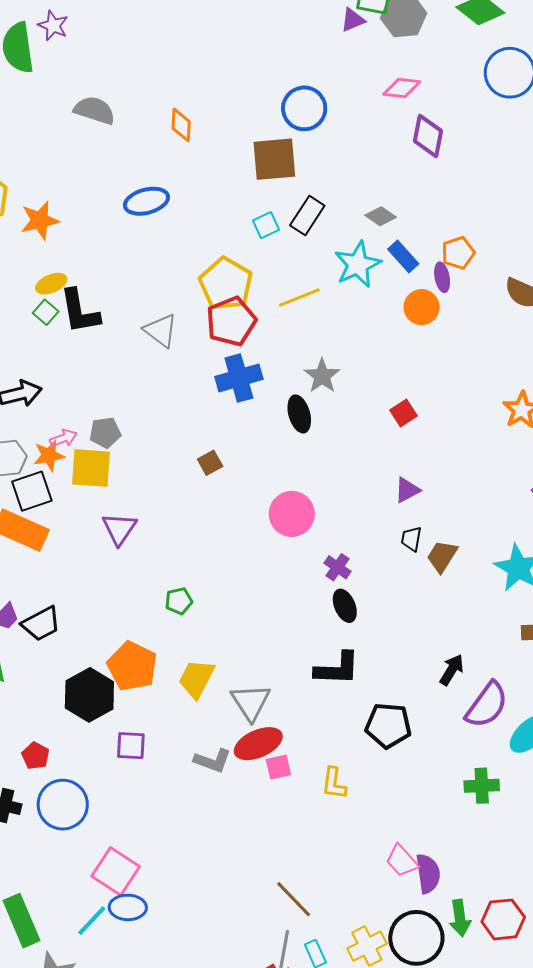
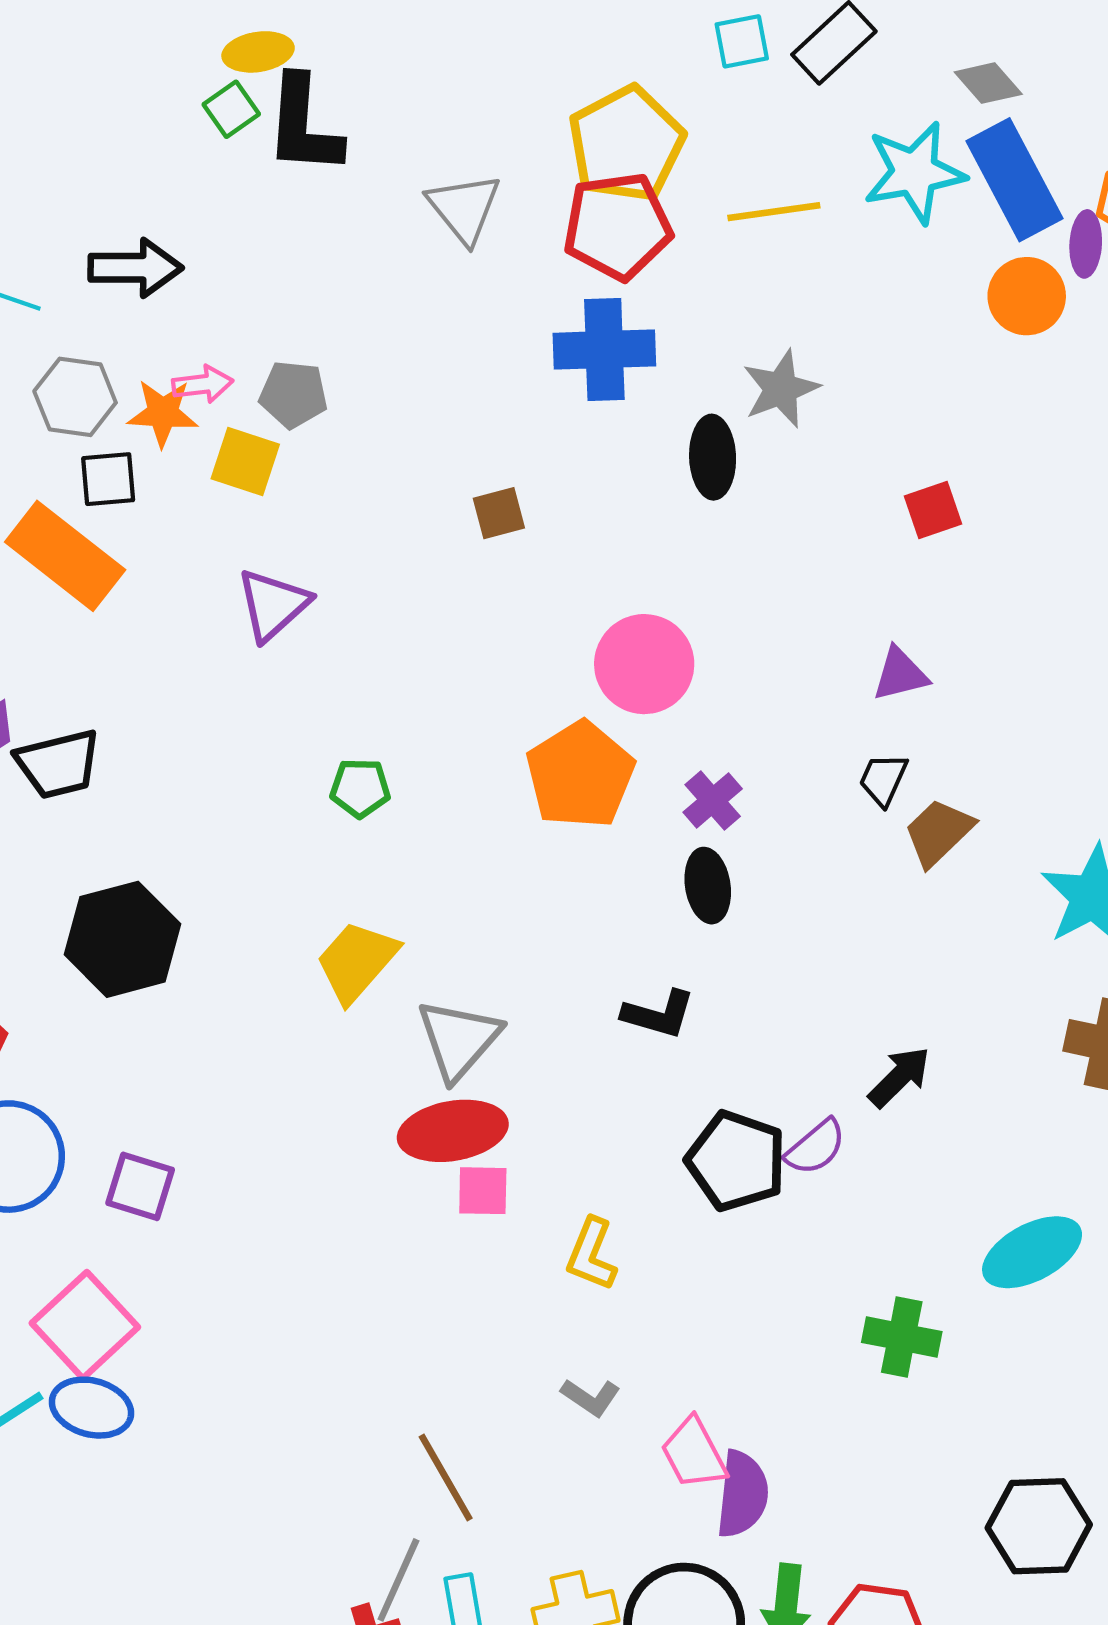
blue rectangle: (403, 257) -> (1015, 180), size x1.6
yellow square: (91, 468) -> (245, 461), size x0.7
black square: (32, 491) -> (108, 479), size x0.7
orange pentagon: (132, 666) -> (580, 775), moved
black L-shape: (337, 669) -> (659, 1014), size x0.7
purple semicircle: (487, 705) -> (816, 1147), moved, size x0.6
purple square: (131, 746) -> (140, 1186), moved
gray L-shape: (213, 761) -> (591, 1397), moved, size x0.7

